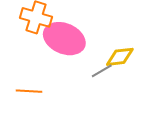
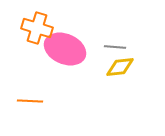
gray line: (102, 71) -> (115, 47), moved, turned 35

